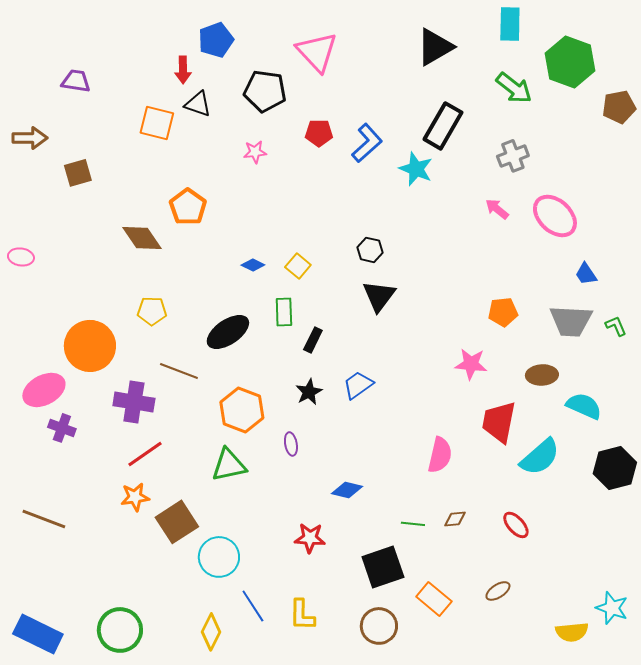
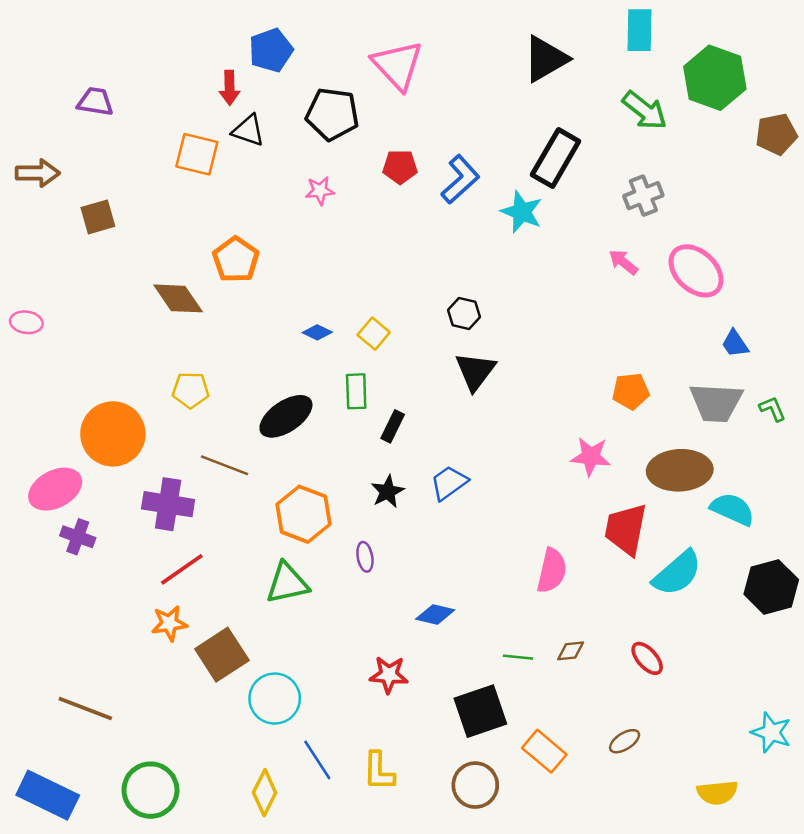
brown ellipse: (542, 375) -> (680, 470), size x1.6
brown line: (44, 519) -> (85, 709), moved
cyan star: (612, 608) -> (771, 732), moved

